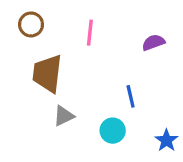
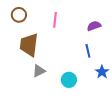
blue line: (131, 96) -> (88, 51), moved
blue star: (166, 140) -> (102, 72), moved

